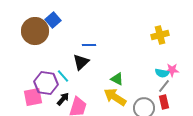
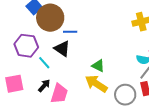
brown circle: (35, 31) -> (50, 18), moved
black triangle: (81, 62) -> (62, 49), turned -42
purple hexagon: (46, 83) -> (26, 46), moved

